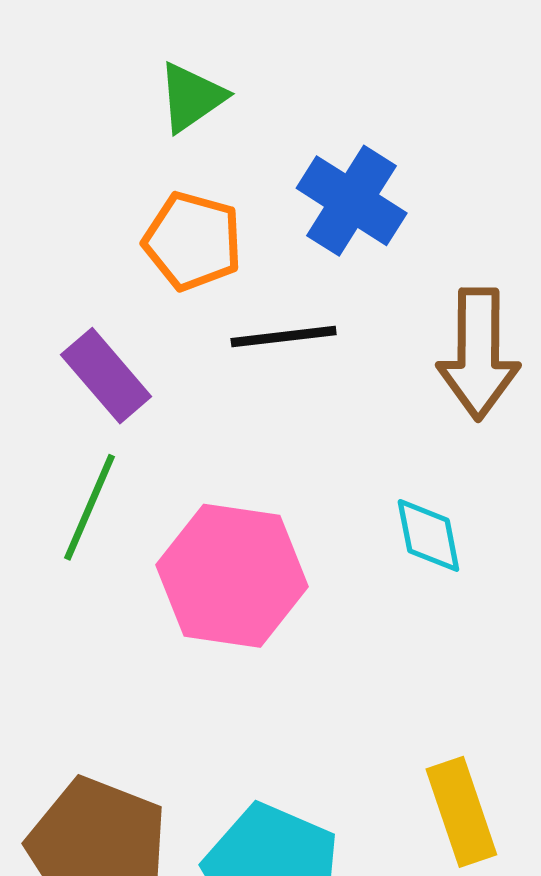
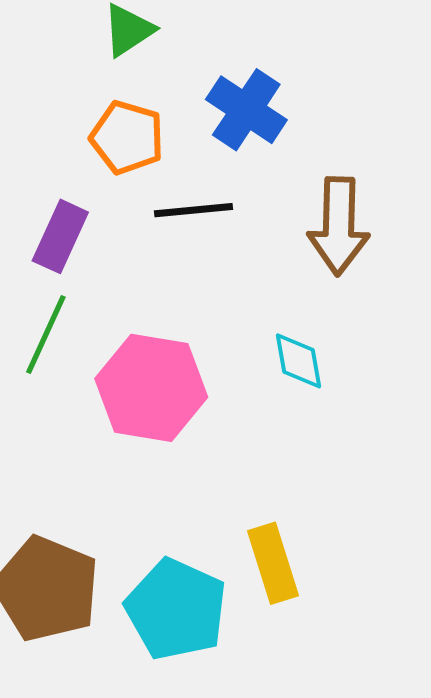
purple rectangle: (106, 376) -> (60, 236), turned 64
yellow rectangle: (461, 812) -> (273, 563), moved

